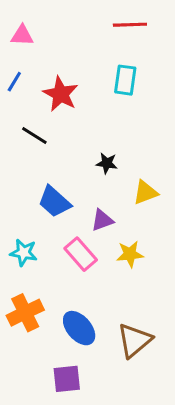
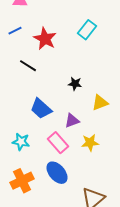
cyan rectangle: (125, 80) -> (87, 30), turned 30
blue line: (14, 82) -> (15, 31), turned 32
blue ellipse: (79, 328) -> (57, 173), moved

